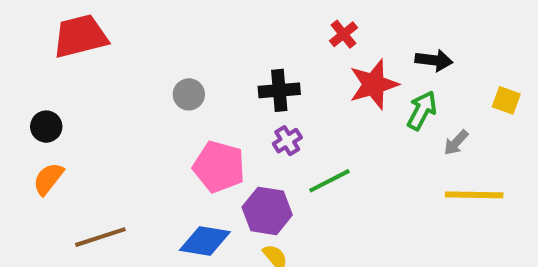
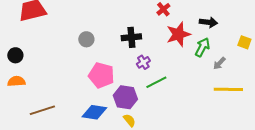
purple cross: (287, 141) -> (143, 62), moved
orange semicircle: (48, 179) -> (16, 81), turned 48

